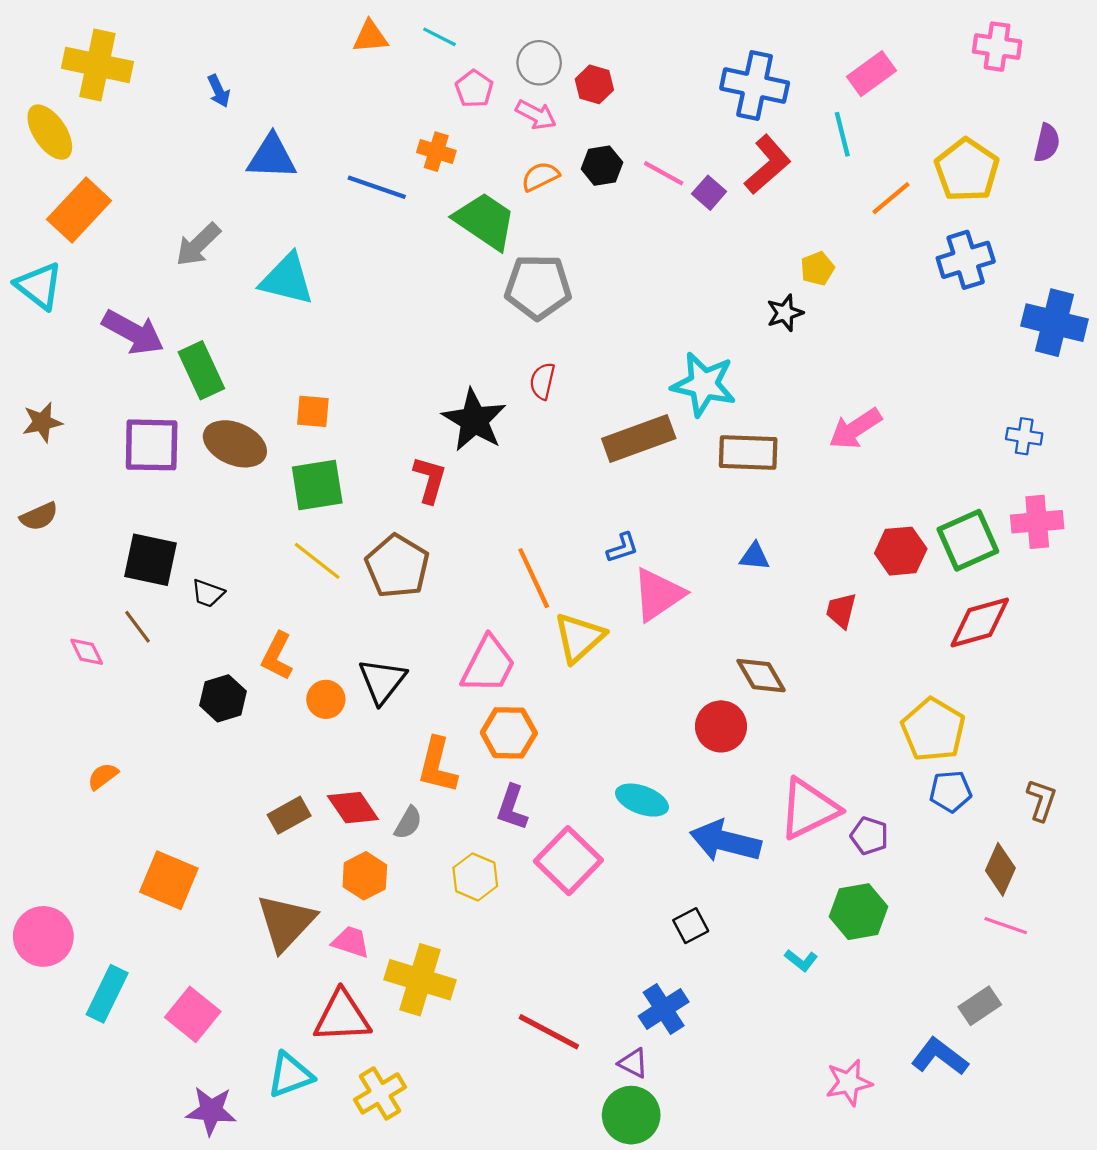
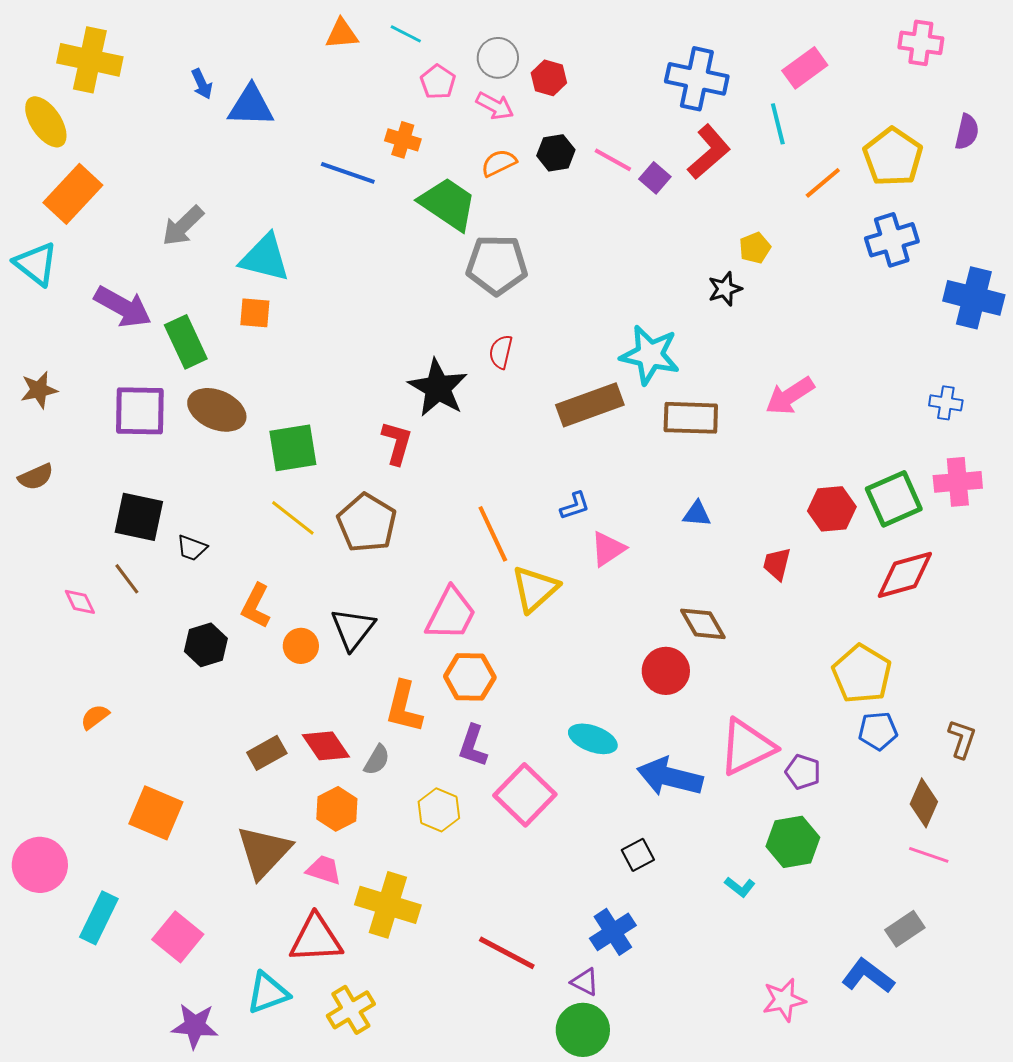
blue triangle: (272, 157) -> (251, 106), moved
orange square: (313, 411) -> (255, 313), moved
pink triangle: (658, 594) -> (608, 549), size x0.7

